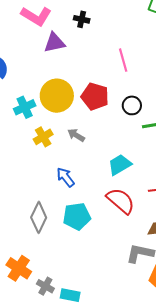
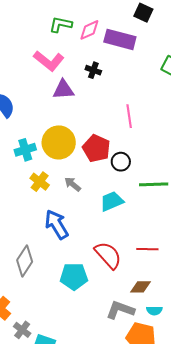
black circle: (132, 105) -> (121, 162), moved
yellow cross: (43, 137) -> (40, 182), turned -30
cyan trapezoid: (120, 165) -> (112, 201), moved
blue arrow: (65, 177) -> (57, 224), size x1.4
cyan pentagon: (77, 216) -> (74, 276), moved

